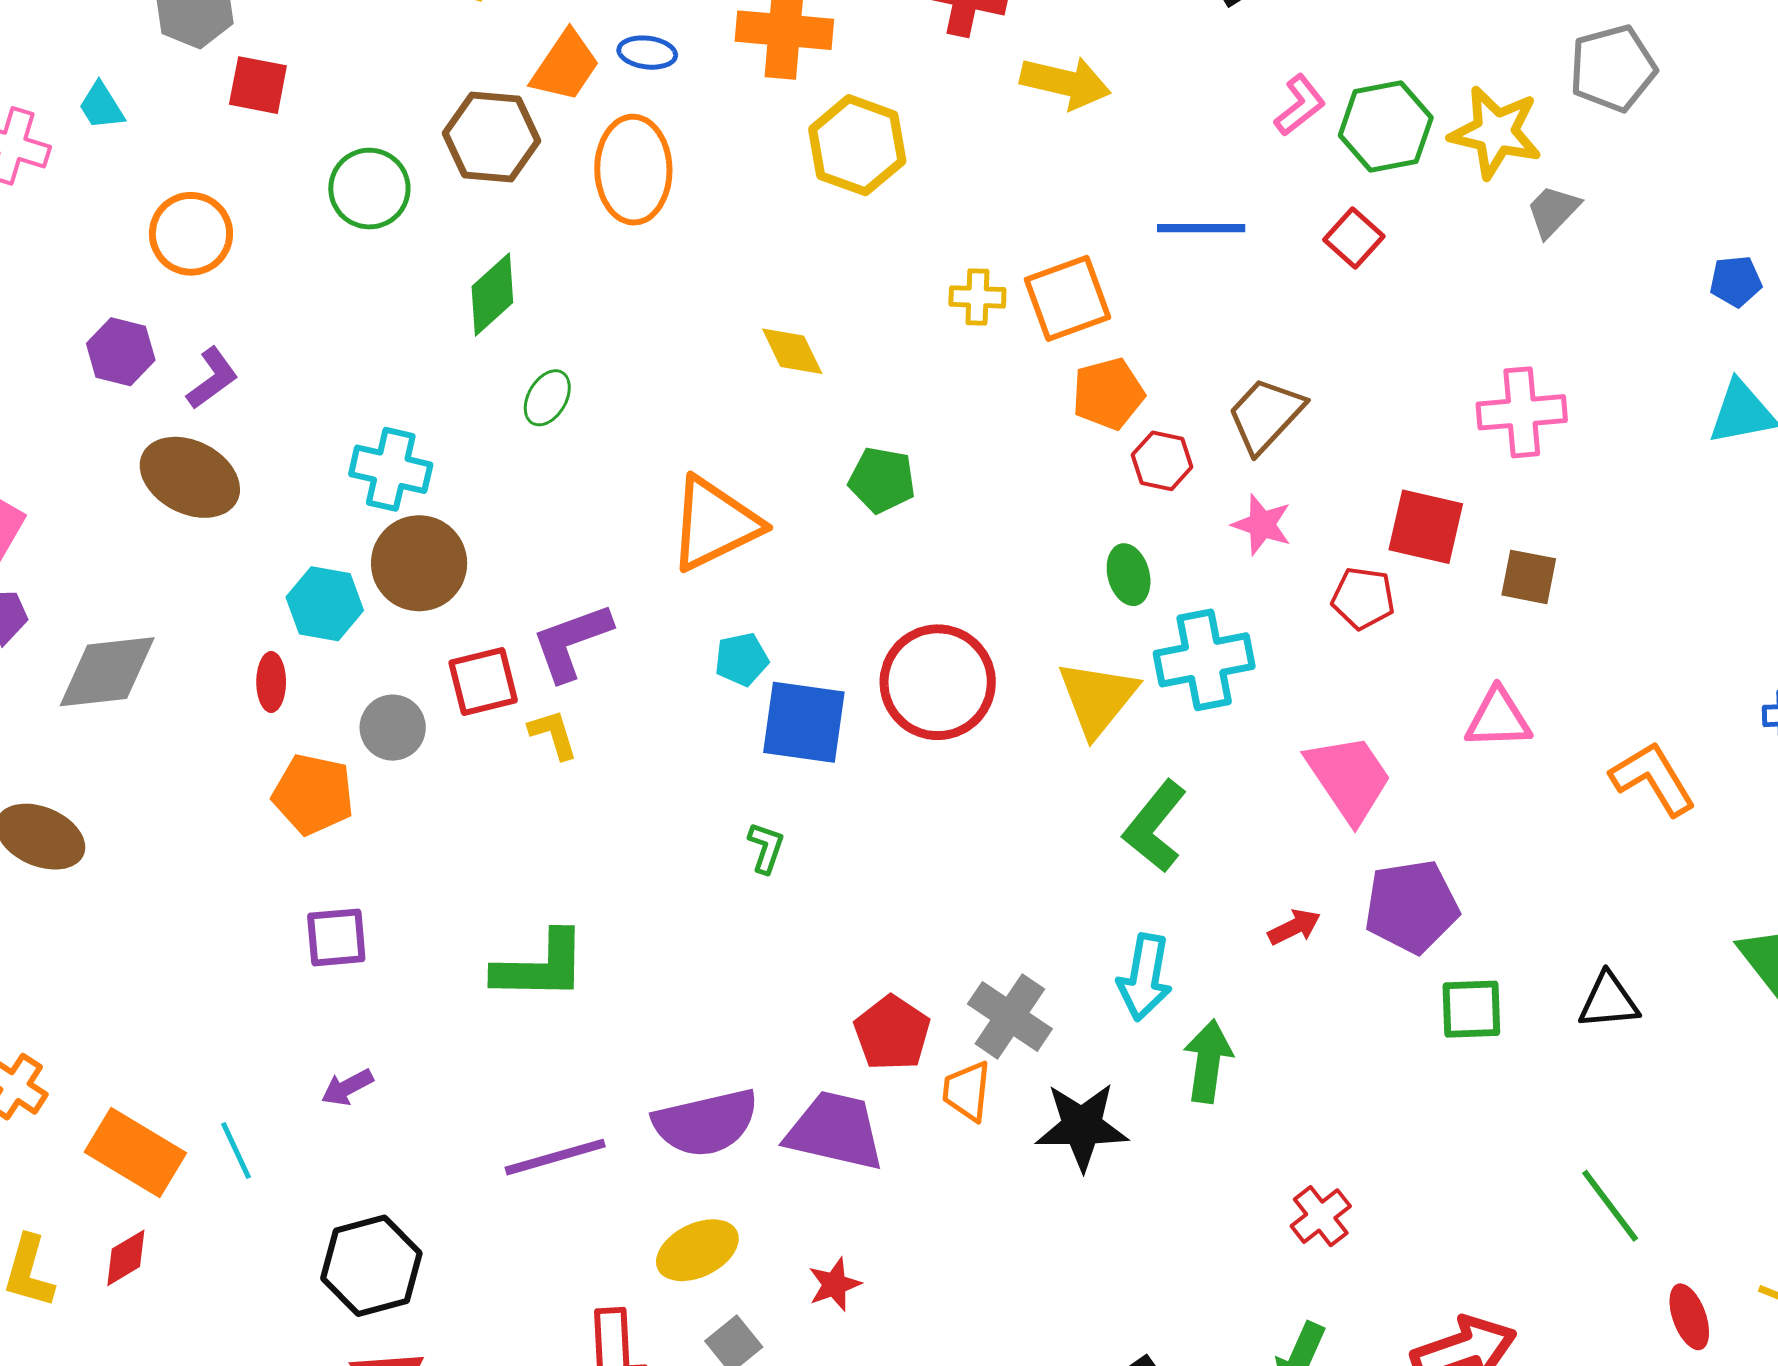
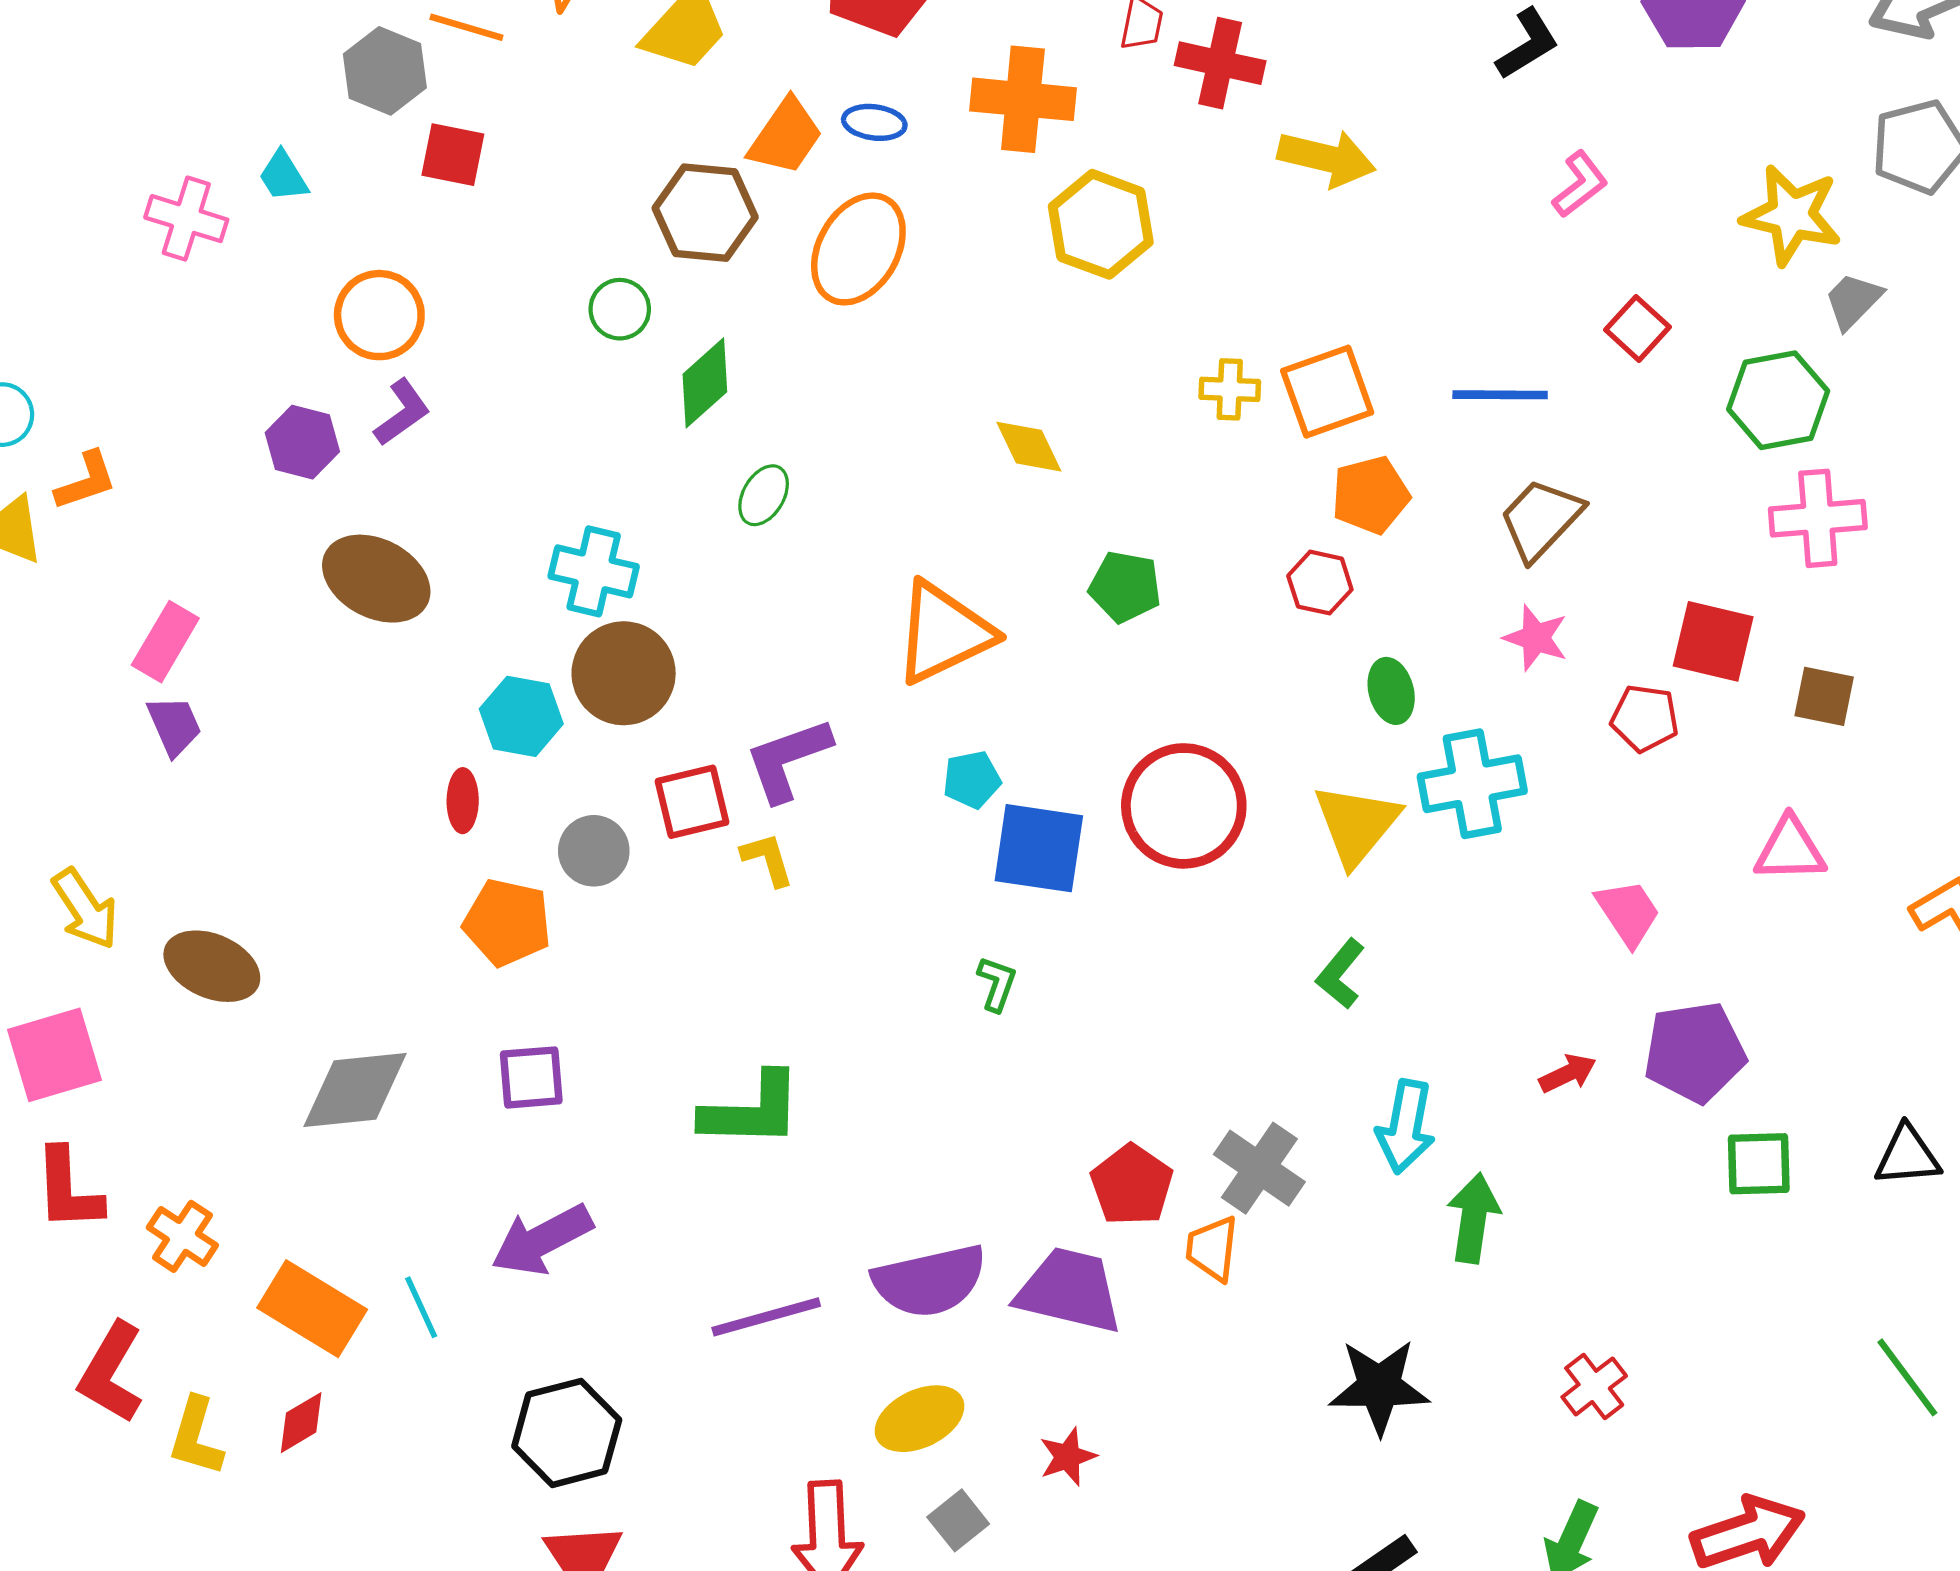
green hexagon: (1386, 126) -> (1778, 400), moved
orange ellipse: (633, 170) -> (858, 249), turned 30
green circle: (369, 189) -> (620, 309), moved, size x0.7
blue line: (1201, 228) -> (1500, 395), moved
purple L-shape: (212, 378) -> (402, 412), moved
red hexagon: (1162, 461) -> (1320, 583), moved
gray diamond: (107, 672) -> (355, 1090), moved
pink trapezoid: (1349, 778) -> (1628, 913), size x0.7
green L-shape: (1155, 826) -> (1340, 974), moved, size x0.7
purple arrow: (347, 1087) -> (542, 1240), size x1.8
black star: (1082, 1126) -> (1379, 1387), moved

